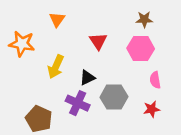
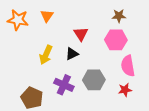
orange star: (22, 44) -> (18, 20), moved
black triangle: (87, 78) -> (72, 54), moved
pink semicircle: (155, 80) -> (128, 66), size x1.5

